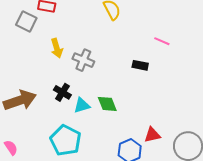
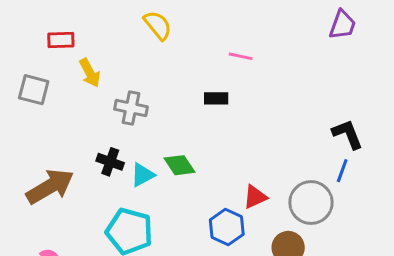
gray square: (26, 21) -> (34, 90), moved
yellow arrow: (57, 48) -> (90, 73), moved

